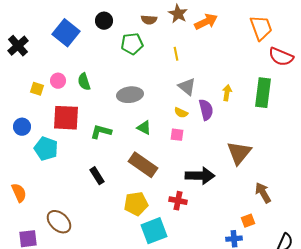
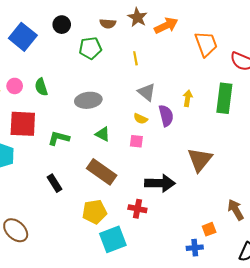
orange trapezoid: (261, 28) -> (206, 44), moved
brown arrow: (263, 193) -> (236, 210), moved

